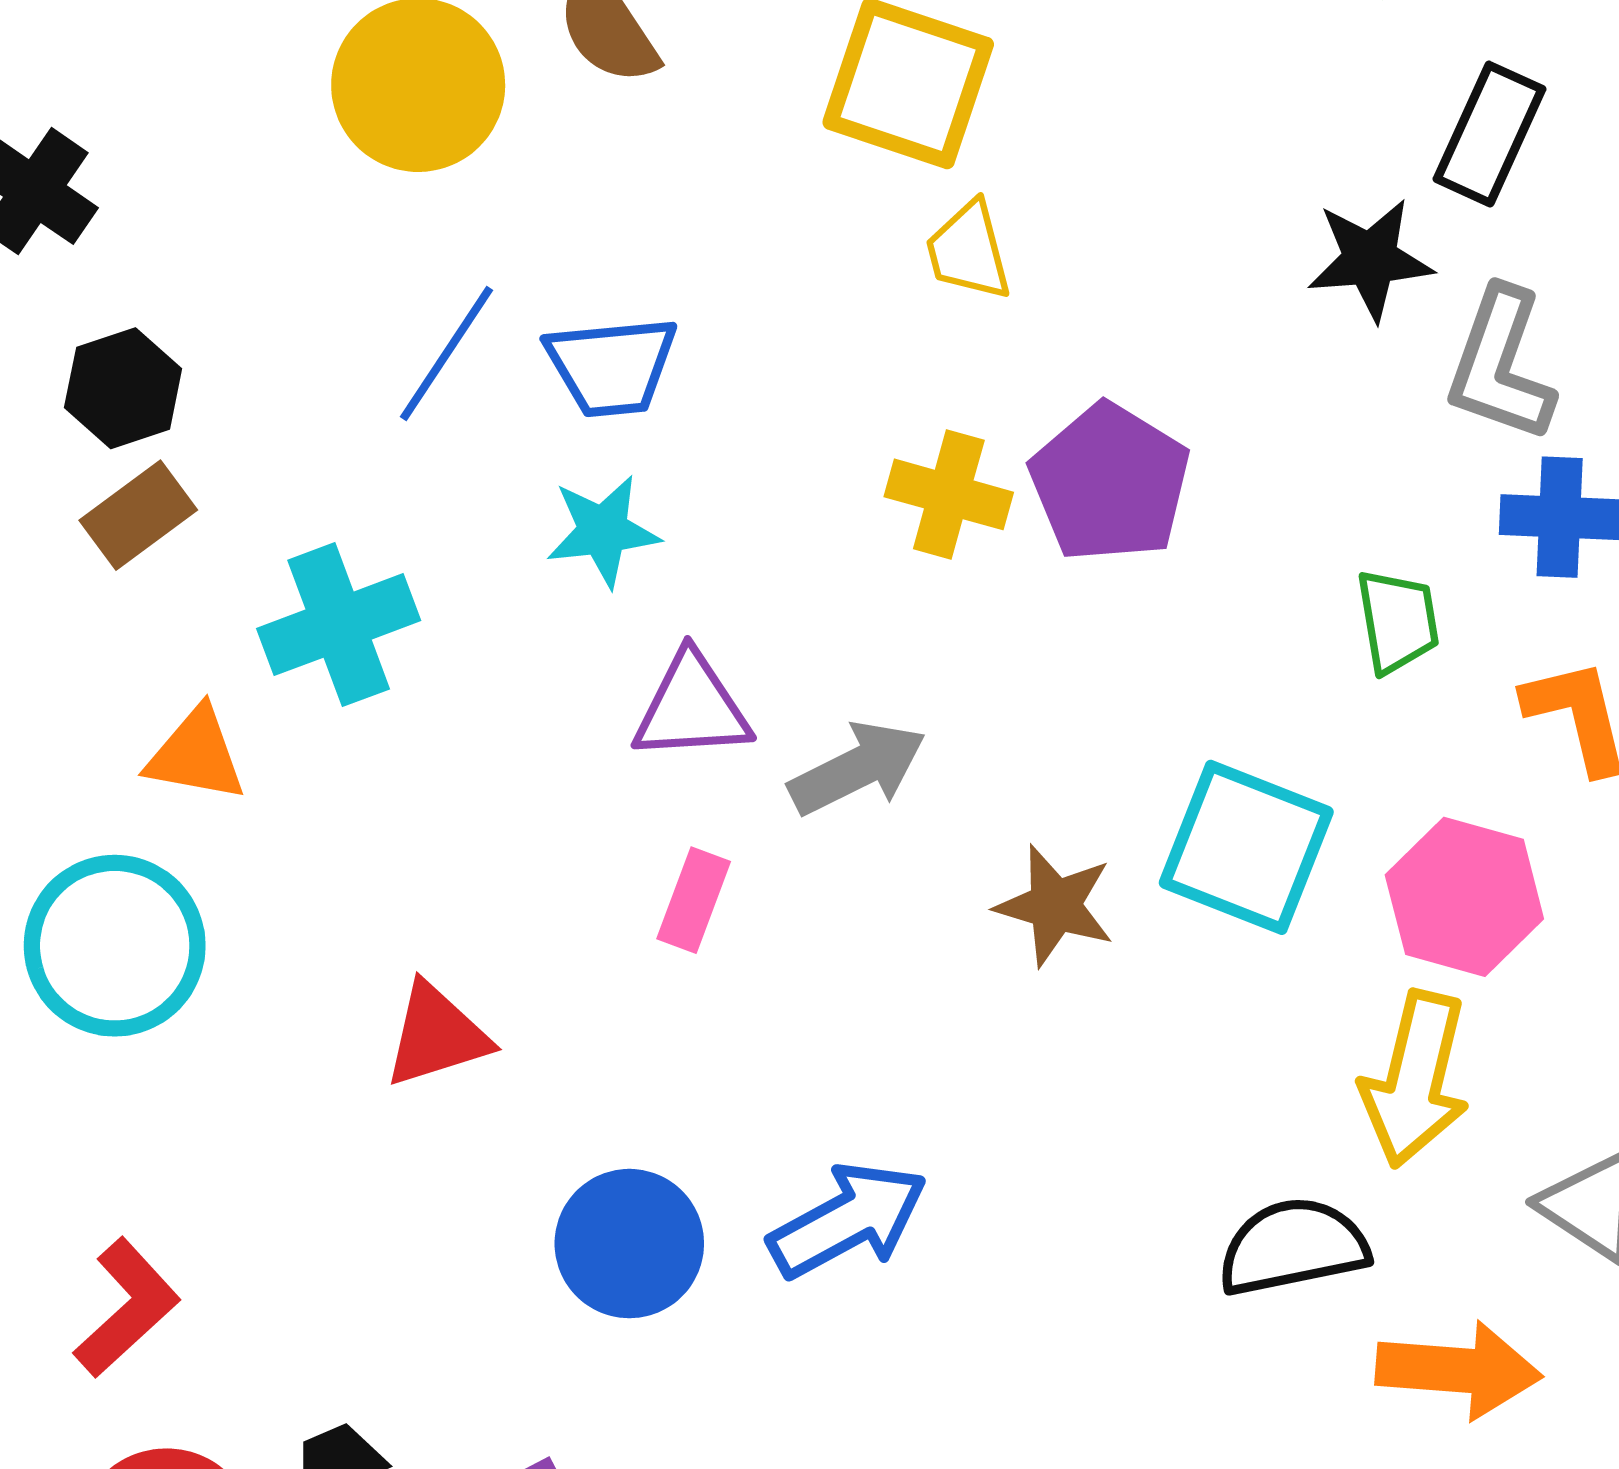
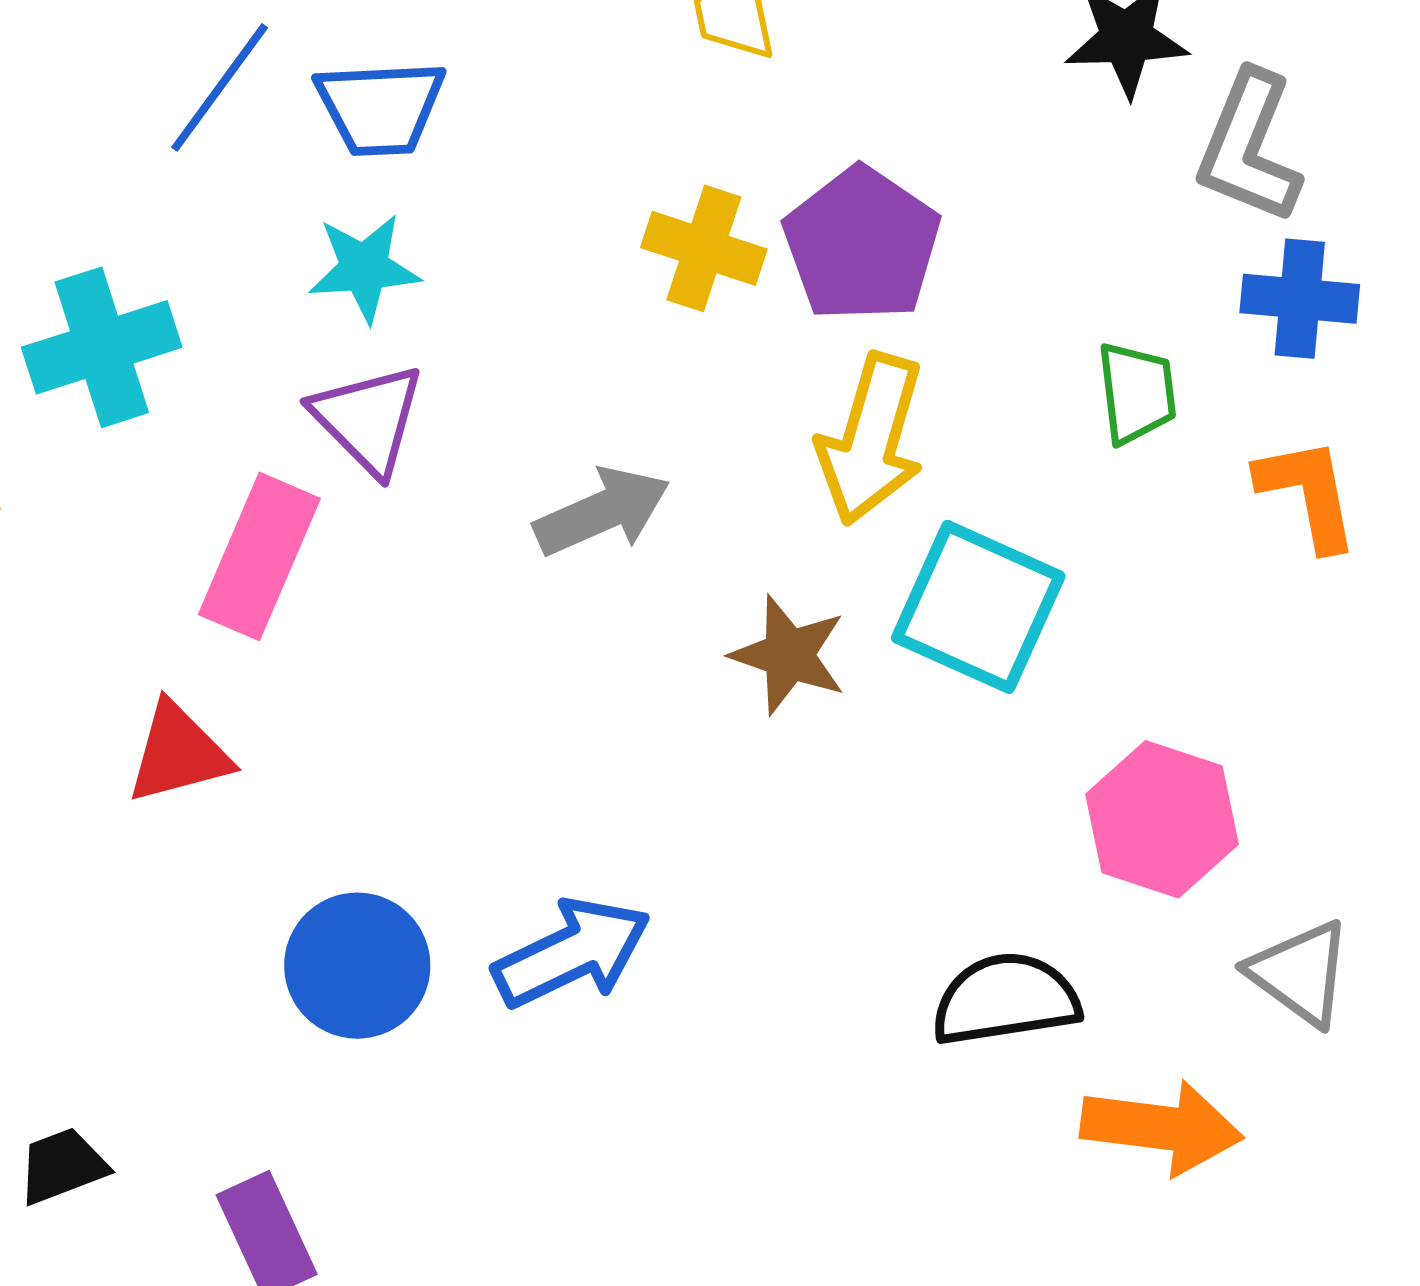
purple triangle: (692, 707) -> (368, 419), moved, turned 46
pink hexagon: (1464, 897) -> (1162, 819), moved
pink rectangle: (694, 900) -> (259, 556), moved, size x1.6
yellow arrow: (1415, 1079) -> (871, 439), moved

